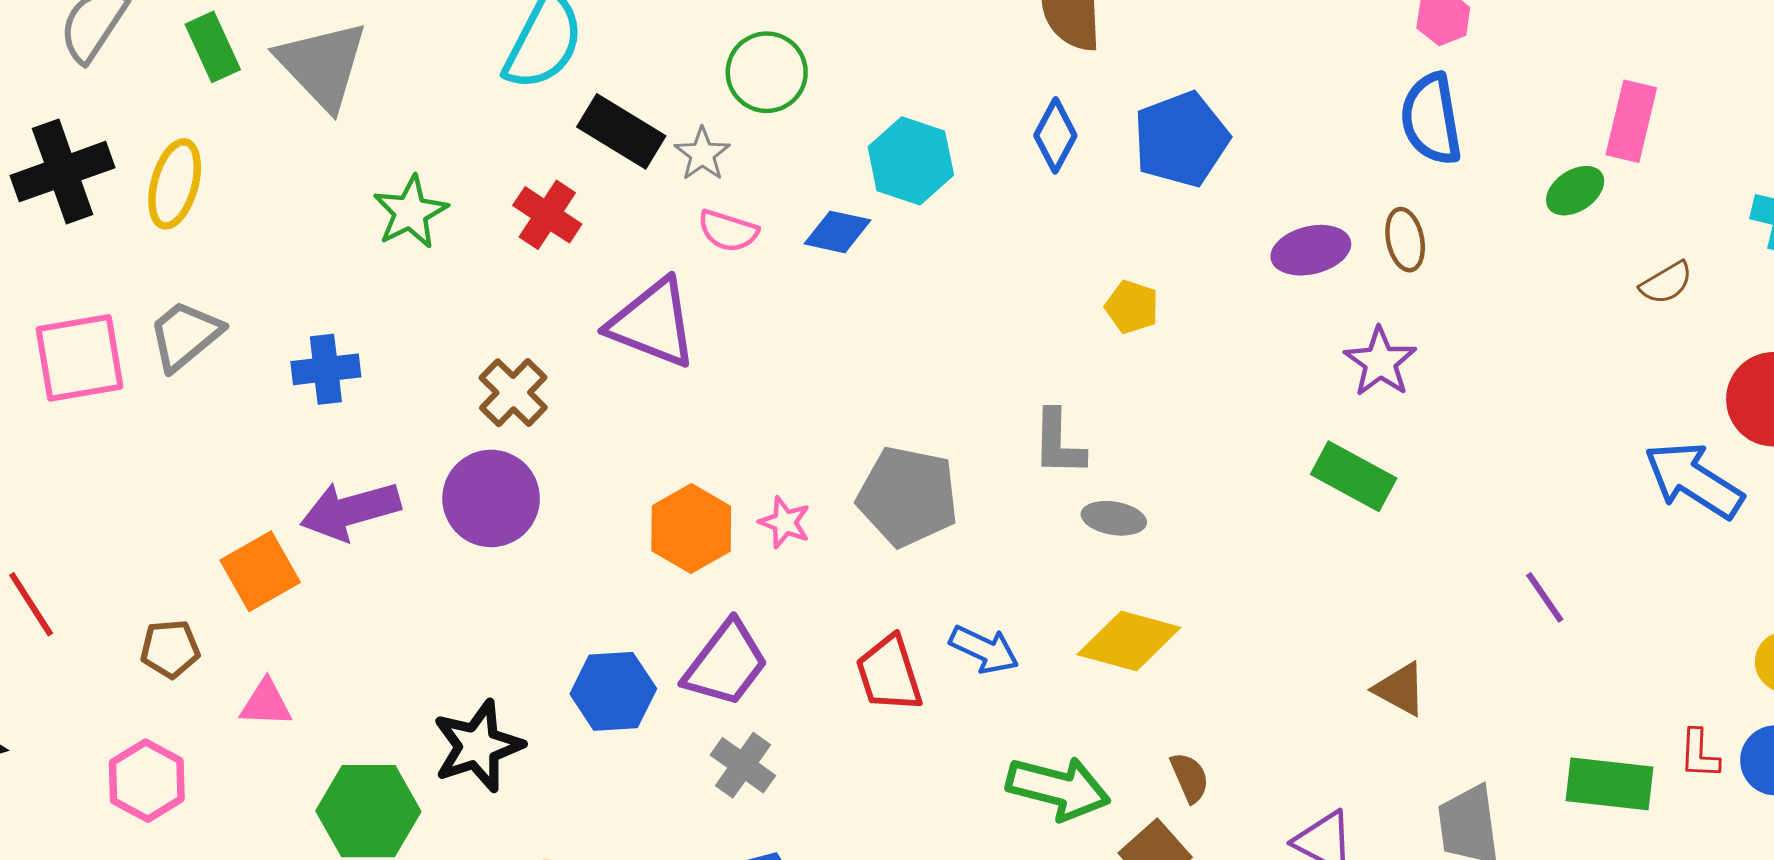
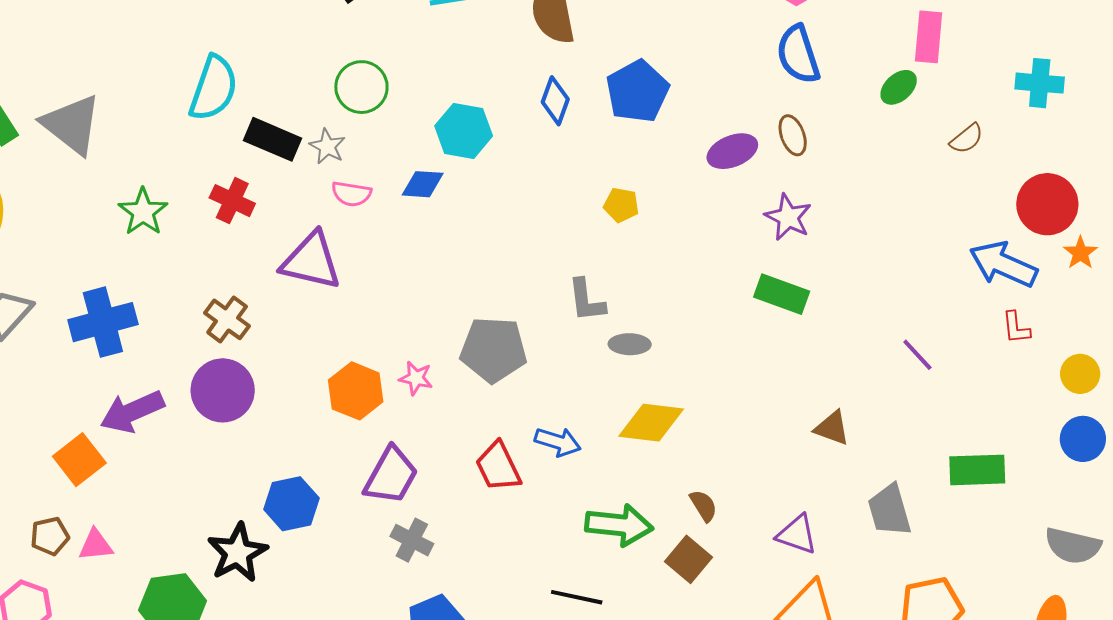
blue cross: (326, 369) -> (103, 322), size x1.5
brown pentagon: (170, 649) -> (50, 536), moved
blue hexagon: (613, 691) -> (291, 504), moved
red L-shape: (1699, 754) -> (1016, 328), moved

